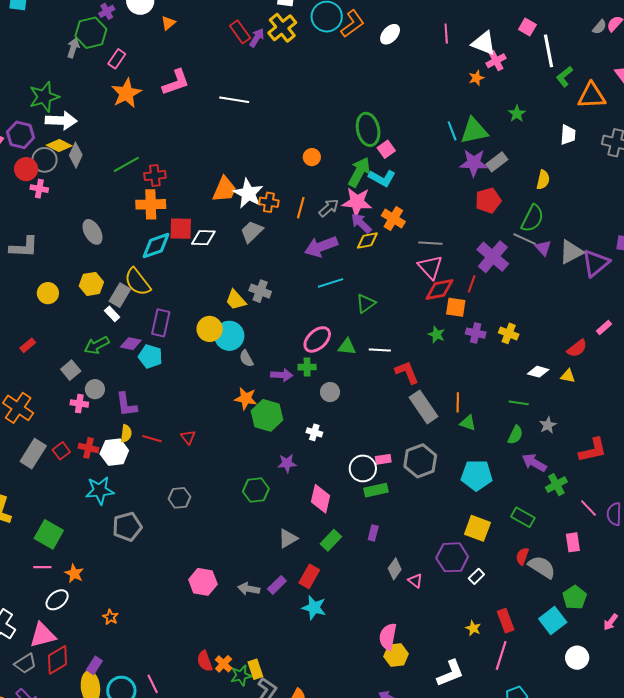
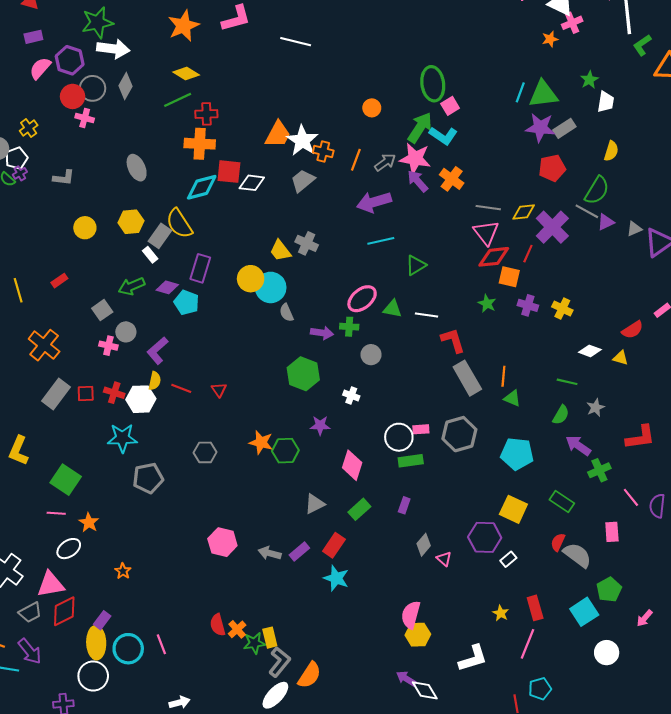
cyan line: (452, 131) -> (520, 92), turned 36
white trapezoid: (568, 135) -> (606, 102), moved
yellow diamond: (59, 145) -> (186, 73), moved
yellow diamond: (367, 240) -> (524, 212), moved
gray L-shape: (24, 247) -> (64, 178), size x0.7
purple triangle: (543, 248) -> (606, 222), turned 42
gray triangle: (571, 252) -> (634, 229), size x0.6
orange star: (246, 399) -> (261, 442), moved
purple L-shape: (126, 405) -> (157, 351), turned 52
red square: (61, 451) -> (86, 393), turned 30

